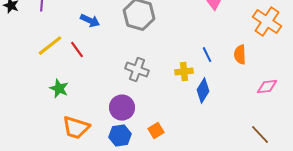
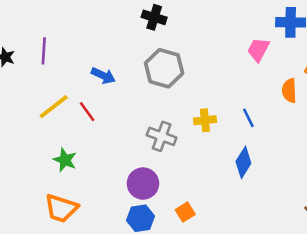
orange semicircle: (240, 55) -> (289, 91), moved
yellow cross: (184, 72) -> (205, 120), moved
orange trapezoid: (76, 128) -> (61, 208), moved

